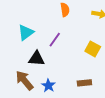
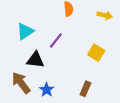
brown rectangle: (84, 83) -> (85, 89), turned -64

